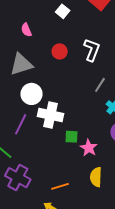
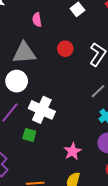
white circle: (32, 94) -> (17, 81), moved
green square: (72, 137) -> (29, 135), moved

